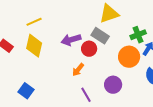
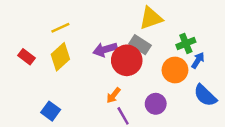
yellow diamond: (34, 46) -> (60, 57), turned 35
red circle: (89, 49) -> (127, 60), size x1.6
orange arrow: (78, 70) -> (113, 95), moved

